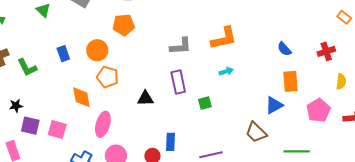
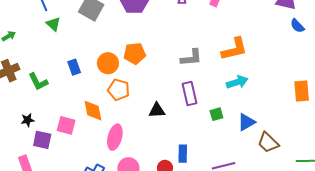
orange pentagon: (124, 25) -> (135, 53), moved
blue semicircle: (284, 49) -> (297, 26), moved
cyan arrow: (226, 71) -> (237, 82), size x1.5
blue triangle: (274, 105) -> (246, 122), moved
pink square: (57, 129) -> (66, 125), moved

